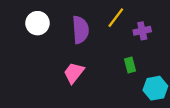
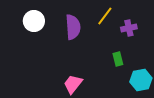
pink trapezoid: (74, 73) -> (73, 84), moved

